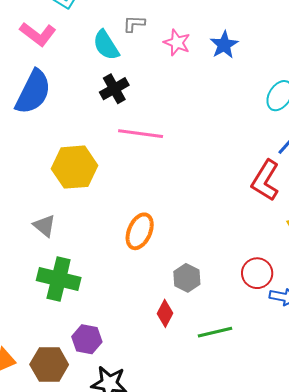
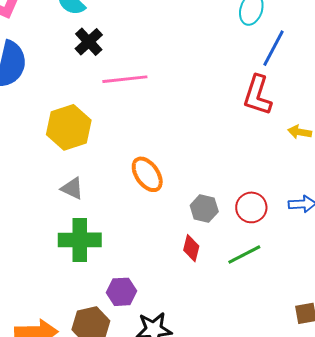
gray triangle: (45, 226) -> (72, 188), moved
orange ellipse: (140, 231) -> (147, 174), turned -45
red circle: (257, 273) -> (251, 207), moved

